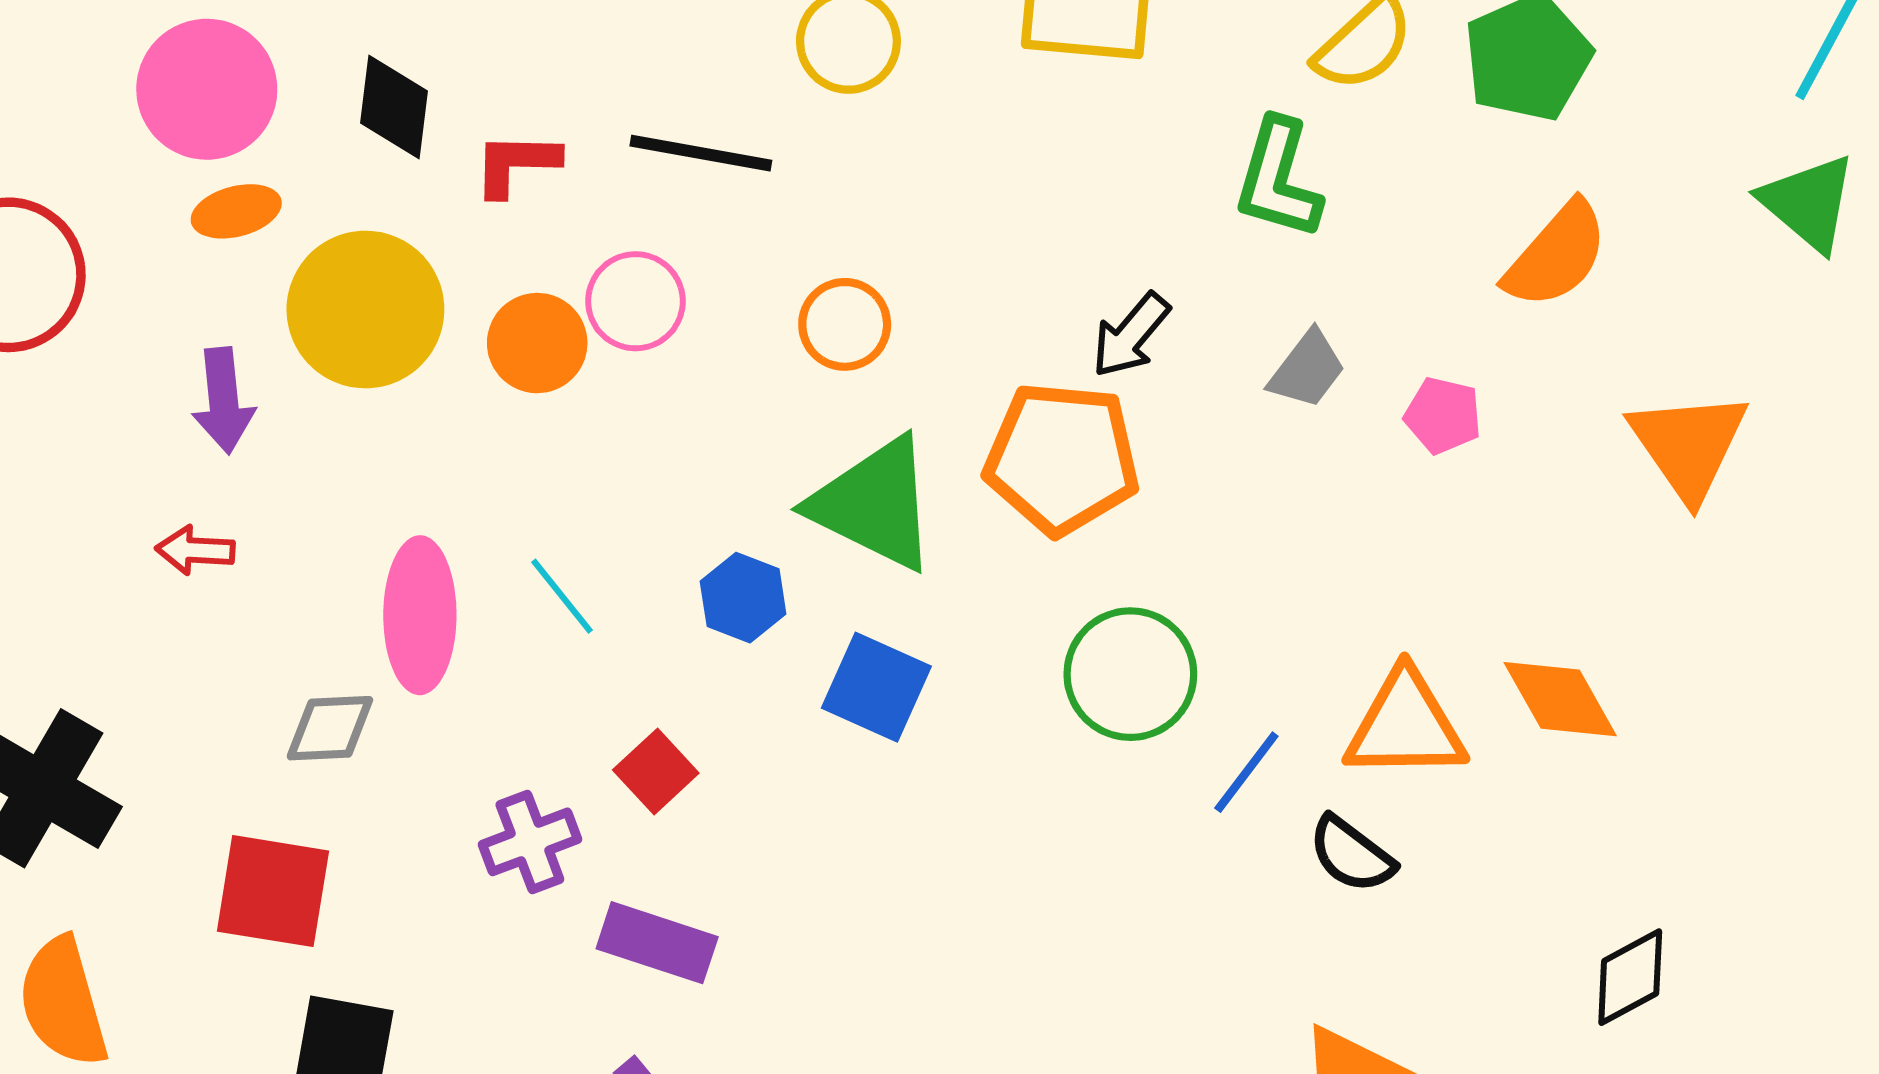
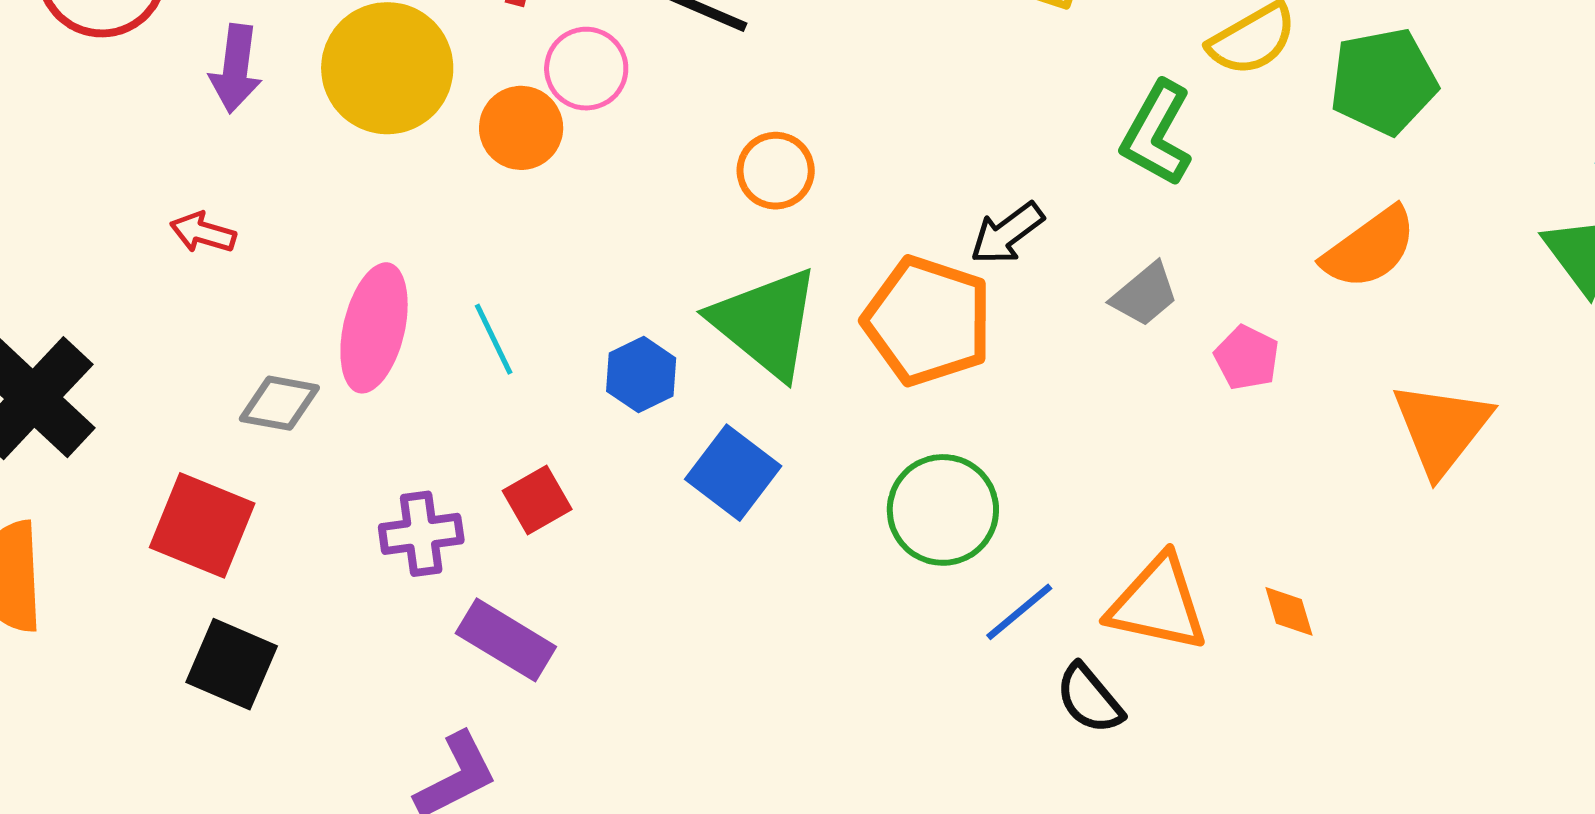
pink circle: (635, 301) -> (586, 69), moved
purple arrow: (223, 401) -> (236, 69), moved
orange diamond: (1560, 699) -> (1289, 611), size x0.6

